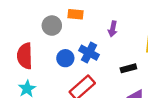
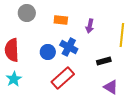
orange rectangle: (75, 14) -> (61, 20), moved
gray circle: (52, 26) -> (27, 13), moved

